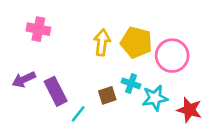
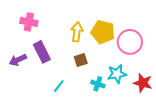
cyan cross: (131, 83) -> (98, 84), moved
purple rectangle: (56, 91) -> (42, 52), moved
brown square: (107, 95) -> (81, 60), moved

